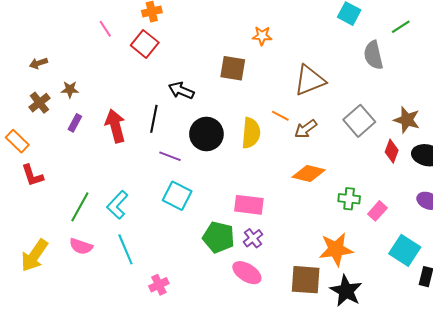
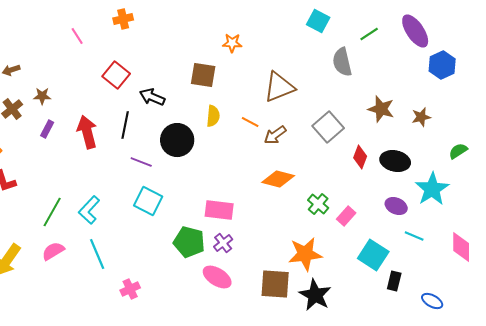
red square: (145, 44) -> (116, 75), moved
brown star: (407, 120) -> (381, 109), moved
yellow semicircle: (251, 133) -> (213, 116), moved, size x0.7
green cross: (349, 199) -> (318, 204), turned 35
pink semicircle: (81, 246) -> (53, 251), turned 130

